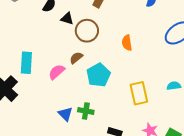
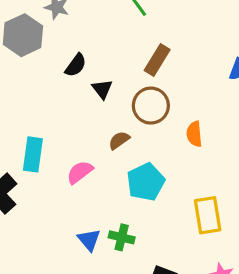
black triangle: (67, 19) -> (102, 89), turned 32
brown circle: (87, 31) -> (151, 106), moved
brown semicircle: (76, 58) -> (119, 140), moved

